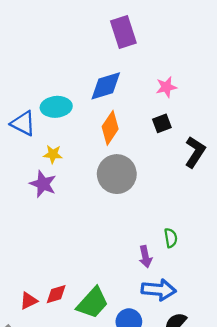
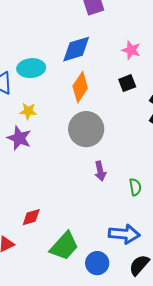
pink star: (166, 87) -> (131, 50), turned 30
purple arrow: (145, 257) -> (100, 171), moved
red diamond: (56, 294) -> (31, 217), moved

